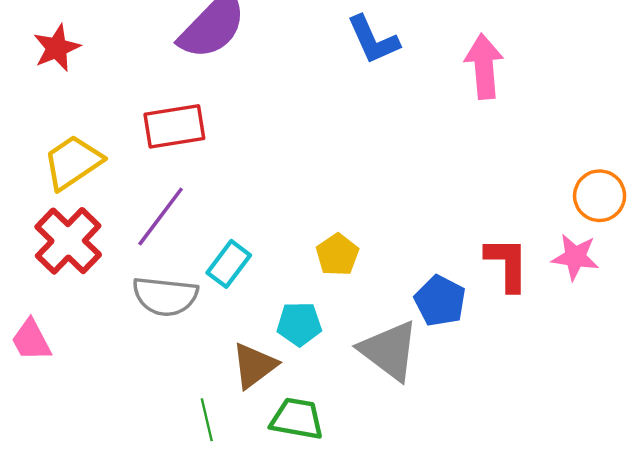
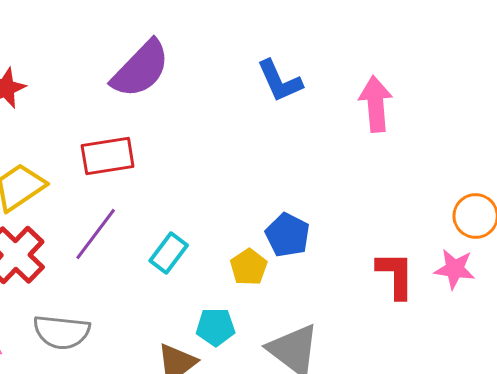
cyan rectangle: (229, 264) -> (169, 253), moved
gray semicircle: (165, 296) -> (62, 332), moved
blue pentagon: (440, 301) -> (288, 235), moved

